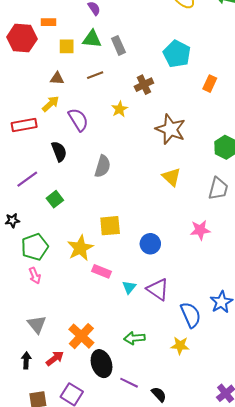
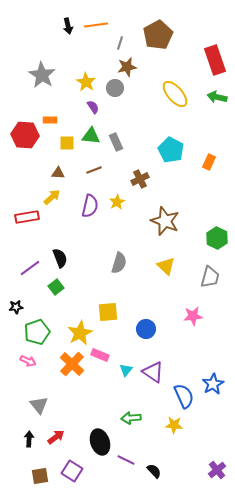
orange rectangle: (210, 84) -> (209, 162), moved
purple semicircle: (78, 120) -> (90, 206), moved, turned 45
black semicircle: (59, 151) -> (60, 258), moved
gray semicircle: (103, 166) -> (119, 263), moved
pink arrow: (35, 276) -> (28, 361), moved, turned -42
orange cross: (81, 336) -> (72, 364), moved

